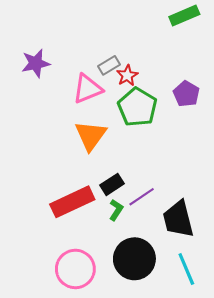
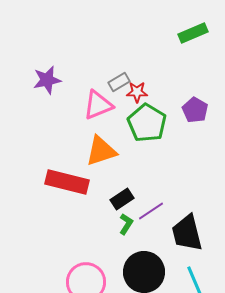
red star: (127, 76) -> (137, 92), turned 30
orange triangle: (91, 136) -> (101, 151), turned 36
red rectangle: (72, 202) -> (67, 182), moved, turned 39

